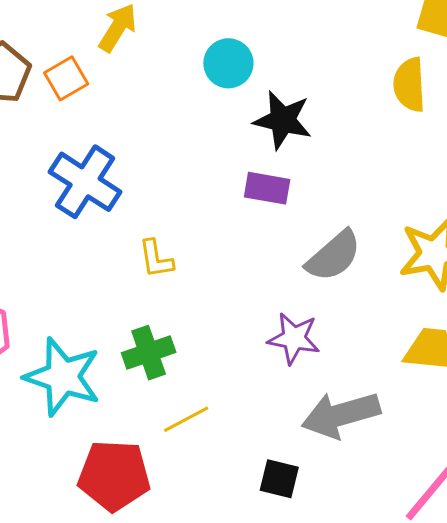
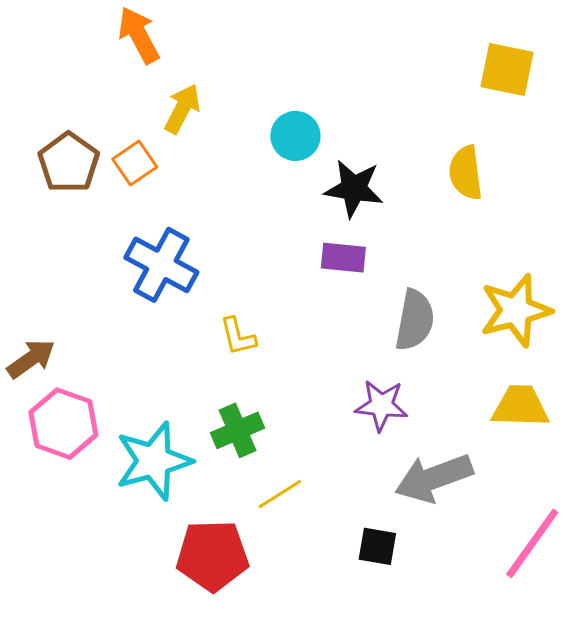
yellow semicircle: (409, 85) -> (466, 173), moved
gray semicircle: (334, 256) -> (415, 320), turned -34
cyan star: (63, 377) -> (154, 461), turned -30

